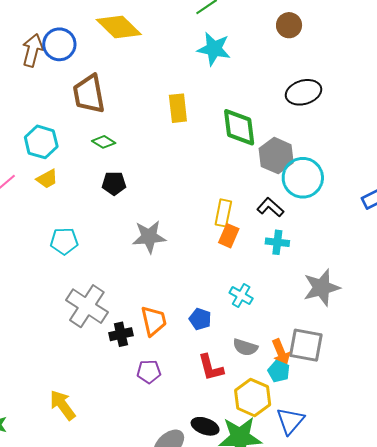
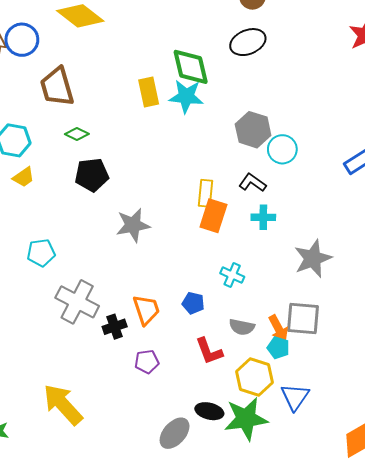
cyan star: (214, 49) -> (186, 96), moved
black ellipse: (304, 92) -> (248, 42), moved
green diamond: (239, 127) -> (191, 67), moved
cyan circle: (303, 178) -> (282, 149), size x0.7
black pentagon: (114, 183) -> (92, 175), size x1.4
orange rectangle: (229, 236) -> (213, 216), size x1.4
cyan pentagon: (64, 241) -> (41, 253), moved
yellow arrow: (63, 405) -> (63, 405), size x1.4

